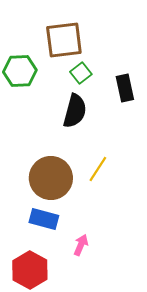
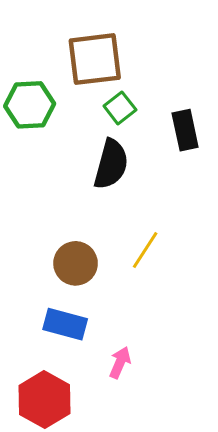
brown circle: (51, 178) -> (76, 263), size x0.7

